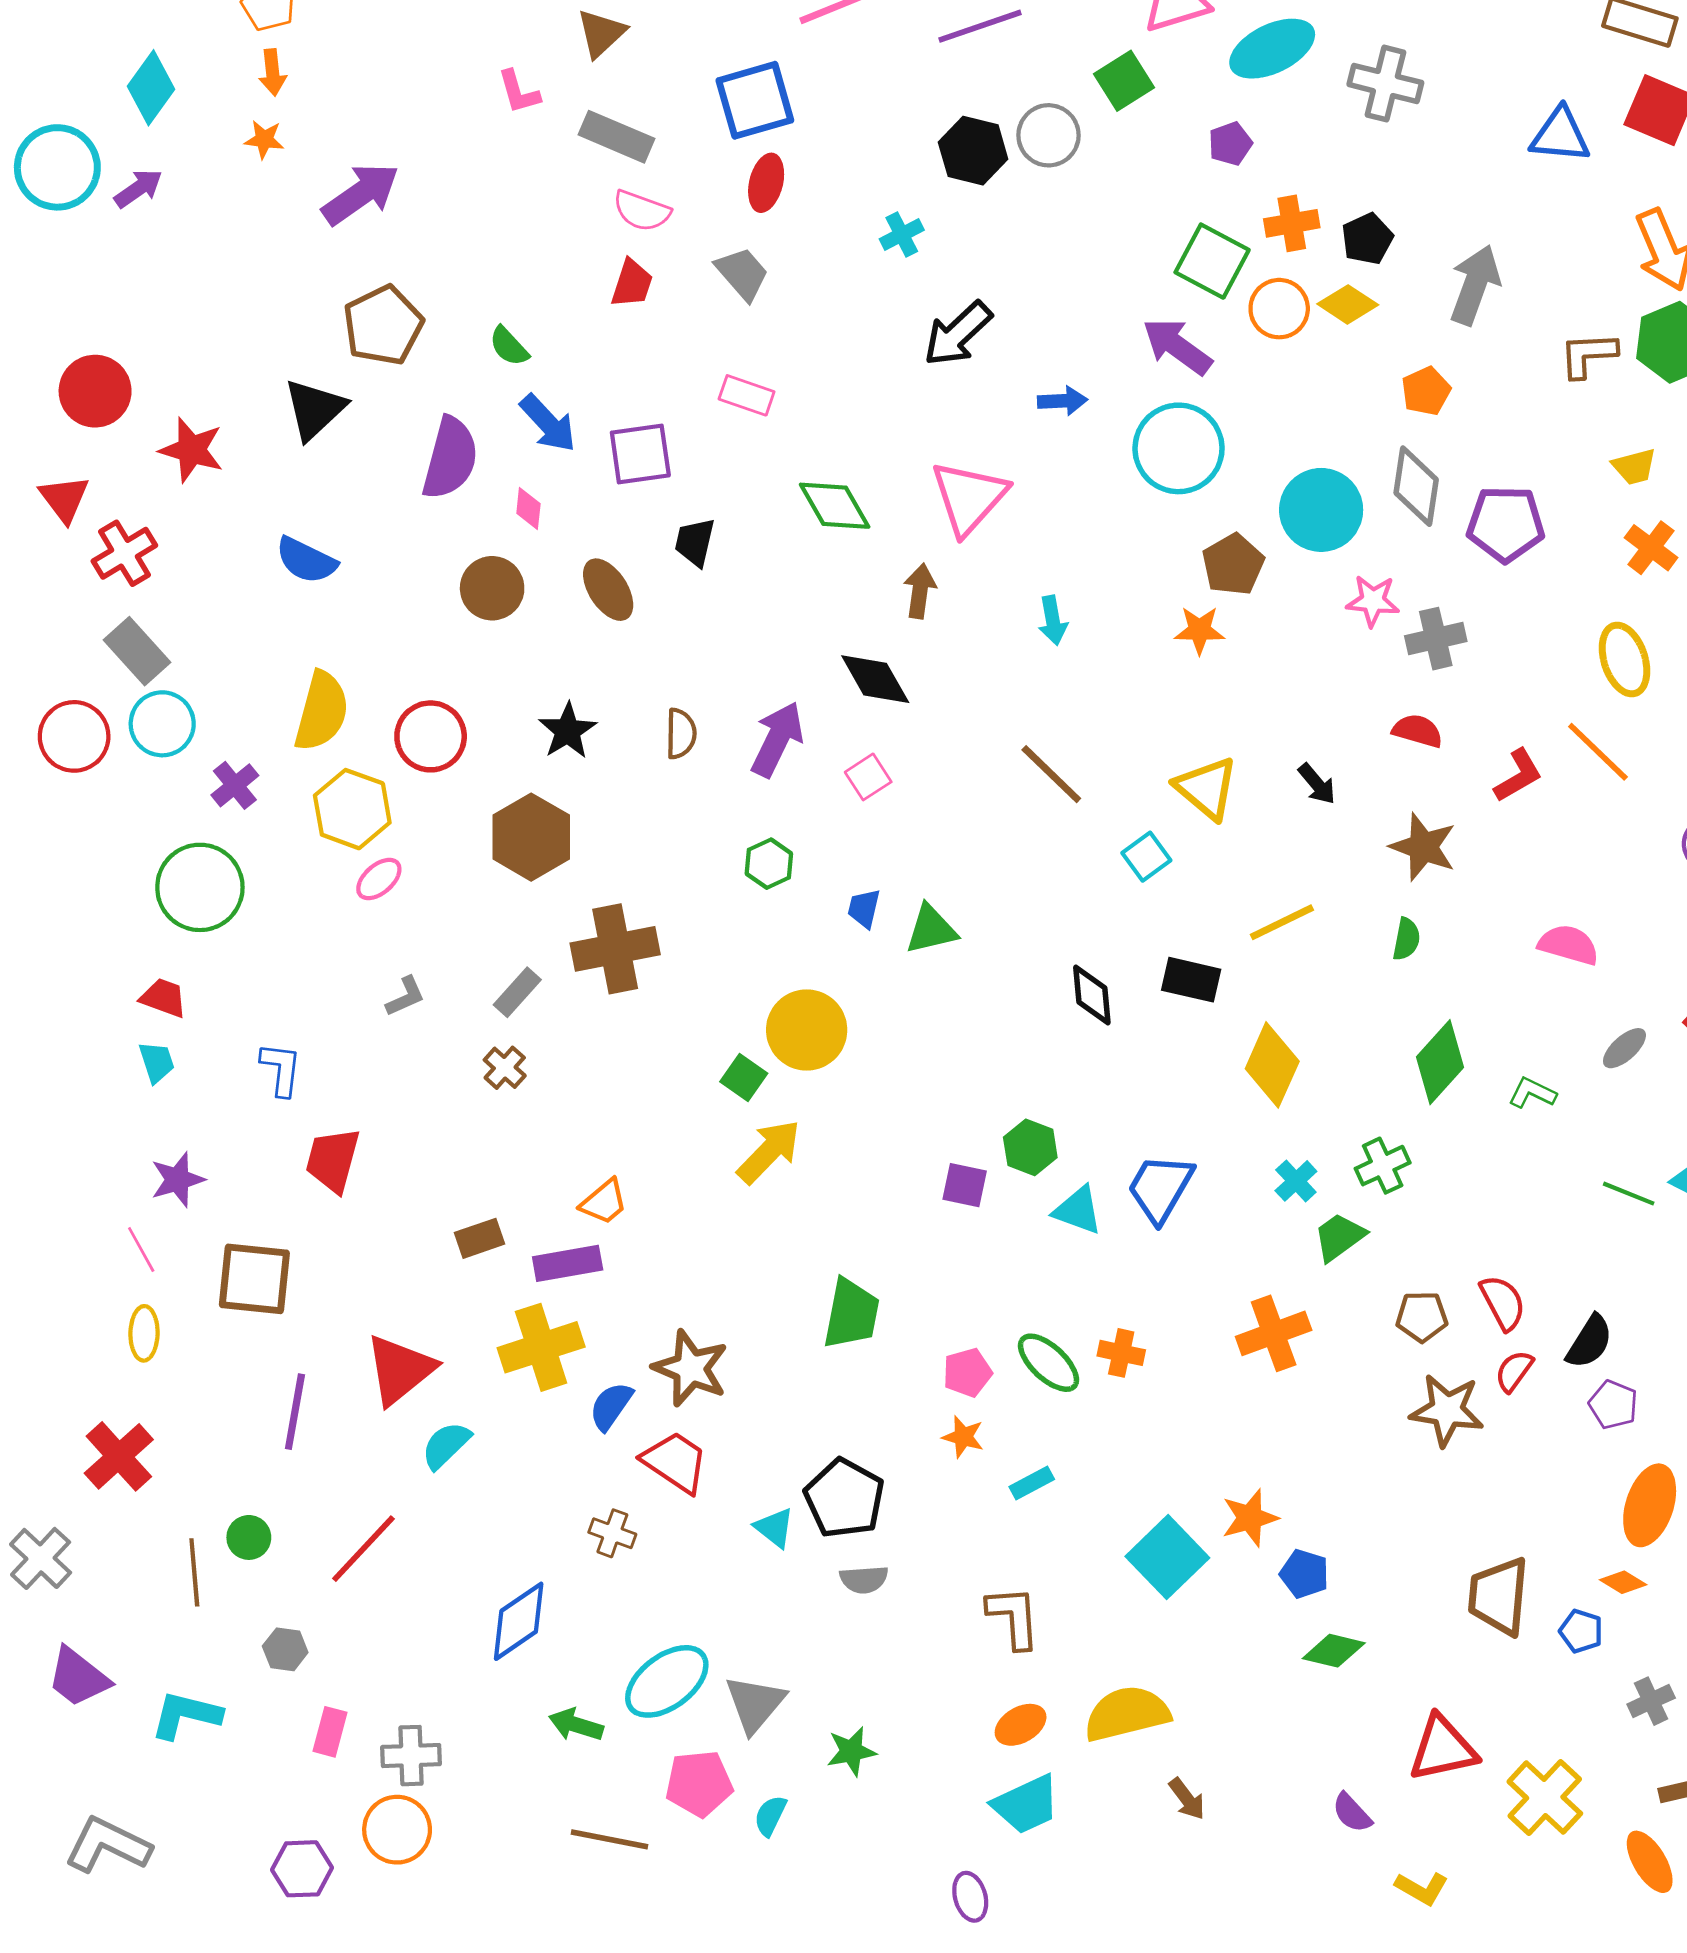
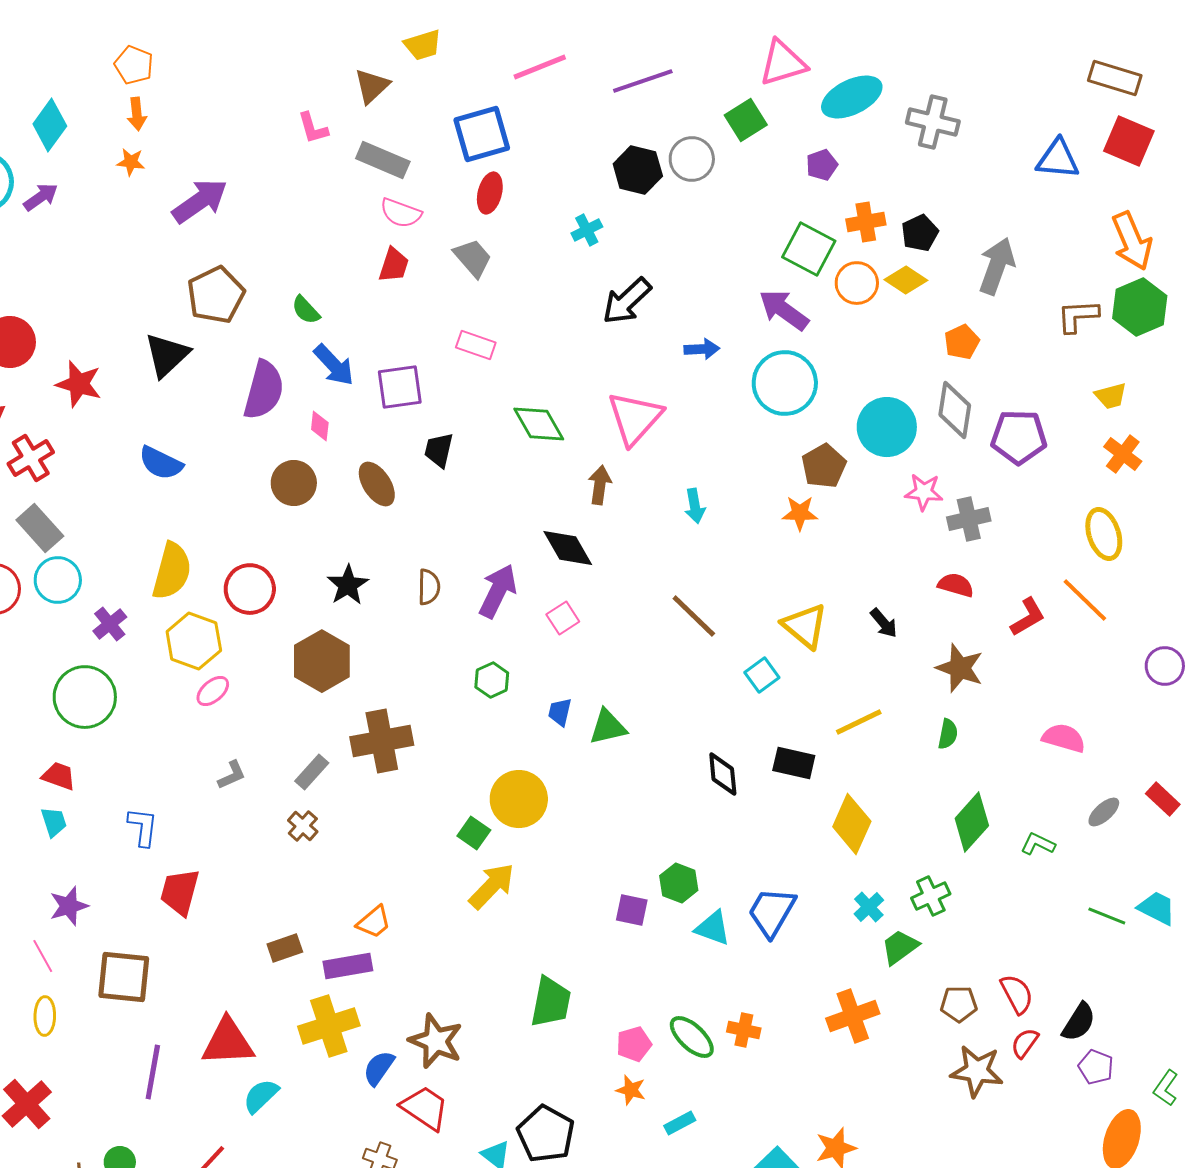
red triangle: (400, 1370) -> (228, 1042), turned 36

